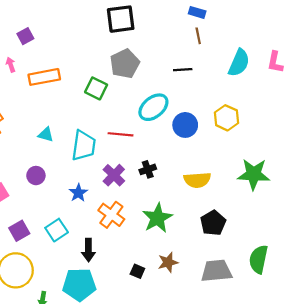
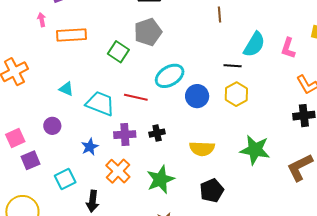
black line: (183, 70) -> (233, 66), moved
cyan trapezoid: (84, 146) -> (100, 104), turned -84
purple cross: (114, 175) -> (125, 135), turned 35
purple square: (19, 231) -> (31, 160), moved

